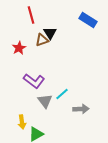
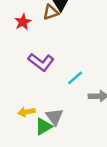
gray triangle: (45, 101) -> (54, 117), moved
yellow arrow: (22, 122) -> (26, 112), turned 88

